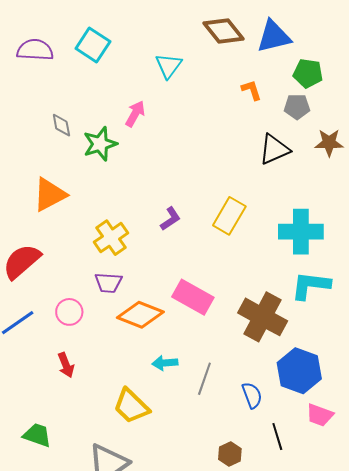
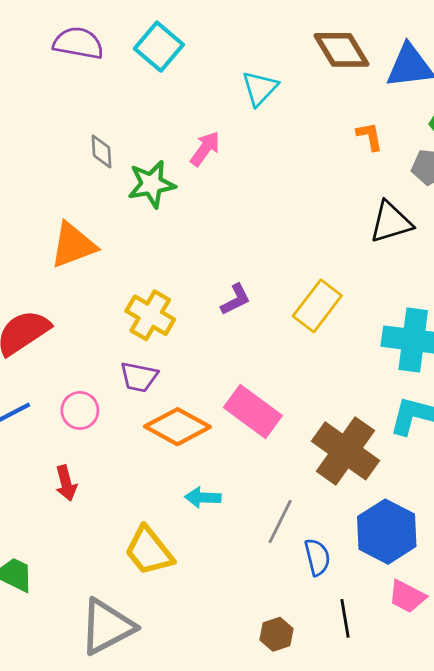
yellow cross: (111, 238) -> (150, 315), turned -32
gray line: (204, 379) -> (280, 522), moved

